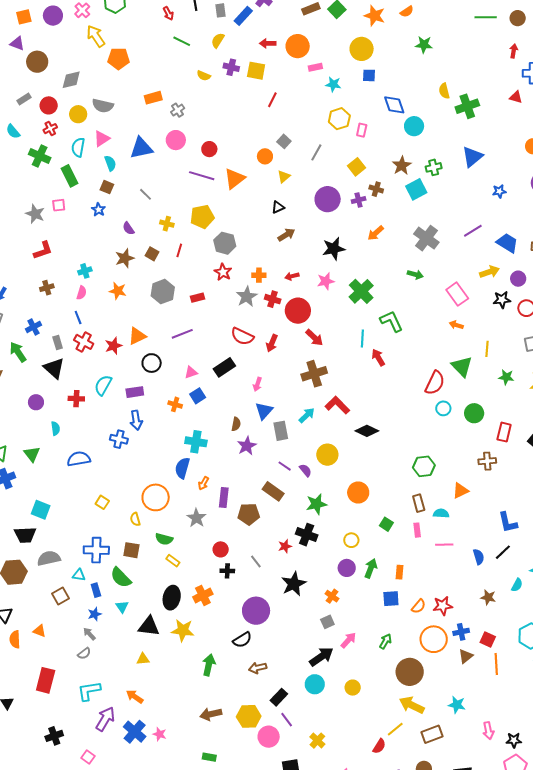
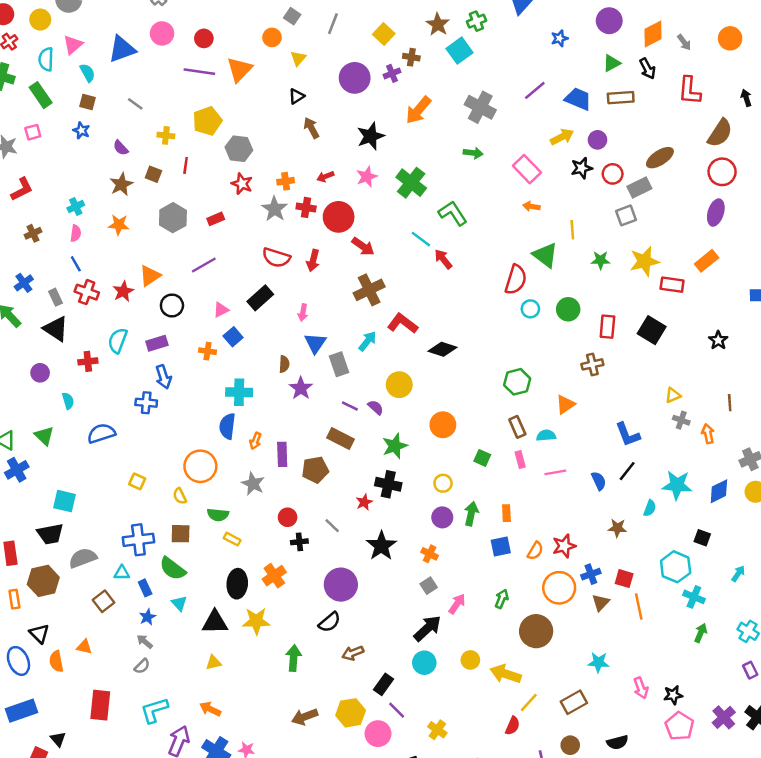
orange arrow: (376, 233) -> (418, 110), size x1.4
brown arrow: (286, 235) -> (311, 128), turned -78
cyan line: (362, 338) -> (421, 239), turned -48
yellow arrow: (412, 705) -> (506, 674), moved

